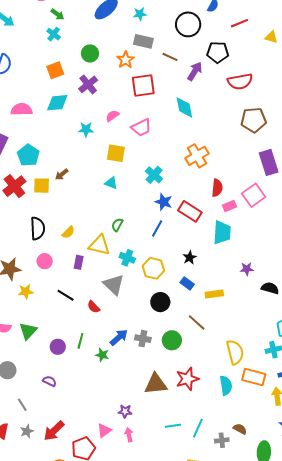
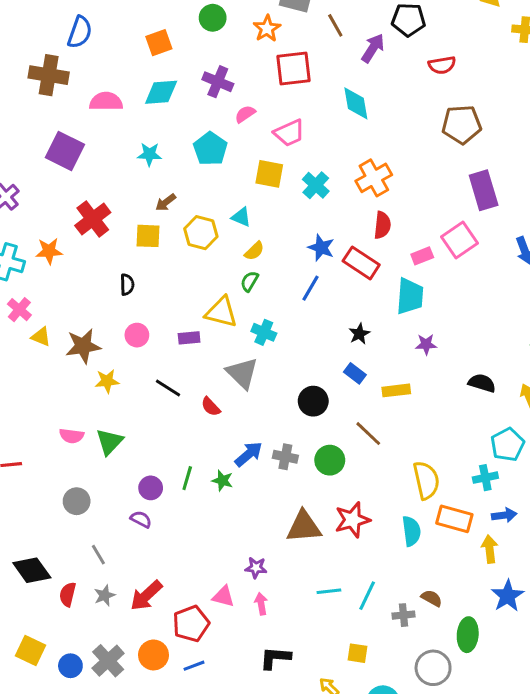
brown line: (170, 57) -> (335, 25), turned 35
red semicircle: (240, 81) -> (442, 65), size x0.7
purple cross: (88, 84) -> (218, 82), moved, turned -30
cyan star: (86, 129) -> (149, 154), moved
yellow square: (116, 153) -> (269, 174), moved
cyan pentagon: (28, 155) -> (210, 149), moved
cyan cross: (154, 175) -> (316, 185), moved
yellow square: (42, 186) -> (148, 236), moved
red semicircle: (217, 188) -> (382, 225), moved
black semicircle: (38, 228) -> (127, 285), size x0.6
yellow semicircle: (68, 232) -> (254, 251), moved
purple rectangle: (79, 262) -> (189, 338), turned 72
yellow hexagon: (153, 268) -> (201, 233), moved
purple star: (247, 269) -> (426, 344), moved
green line: (80, 341) -> (187, 478), moved
purple circle: (58, 347) -> (151, 488), moved
pink triangle: (104, 430) -> (223, 596), turned 49

